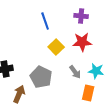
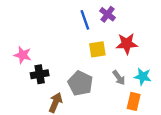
purple cross: (81, 16) -> (108, 14), moved, turned 32
yellow square: (56, 47) -> (97, 49), turned 35

